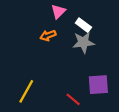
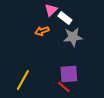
white rectangle: (83, 25) -> (65, 18), moved
purple square: (98, 85) -> (69, 74), moved

